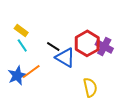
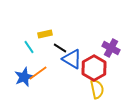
yellow rectangle: (21, 30) -> (45, 34), moved, turned -48
red hexagon: (87, 43) -> (94, 68), moved

